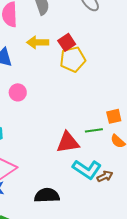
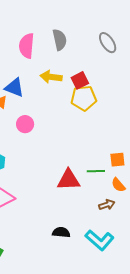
cyan L-shape: (87, 169) -> (99, 240), moved
brown arrow: (105, 176) -> (107, 205), moved
black semicircle: (47, 195) -> (61, 232), moved, size x0.7

